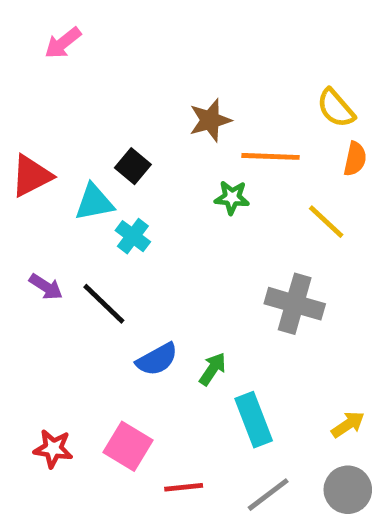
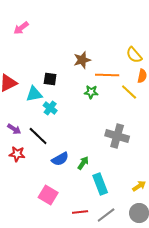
black square: (133, 166) -> (50, 79), turned -32
yellow line: (326, 222) -> (129, 92), moved
red star: (53, 449) -> (17, 154), moved
red line: (184, 487) -> (80, 212), moved

